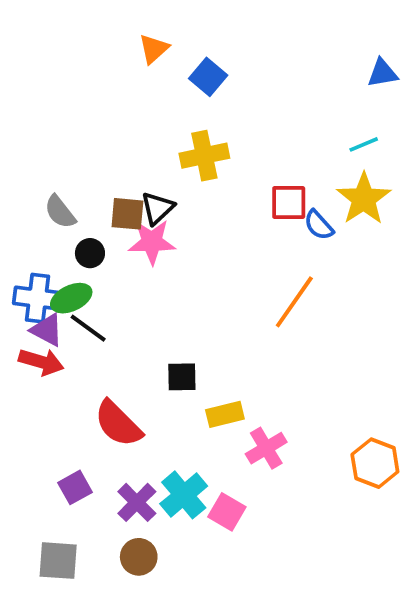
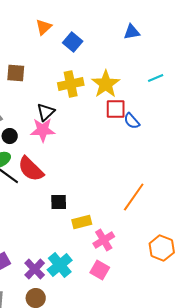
blue triangle: (382, 73) -> (132, 32), moved
yellow star: (364, 199) -> (106, 84), moved
brown square: (127, 214) -> (16, 73), moved
orange line: (294, 302) -> (134, 197), moved
red semicircle: (118, 424) -> (31, 169), moved
pink square: (227, 512) -> (100, 270), moved

